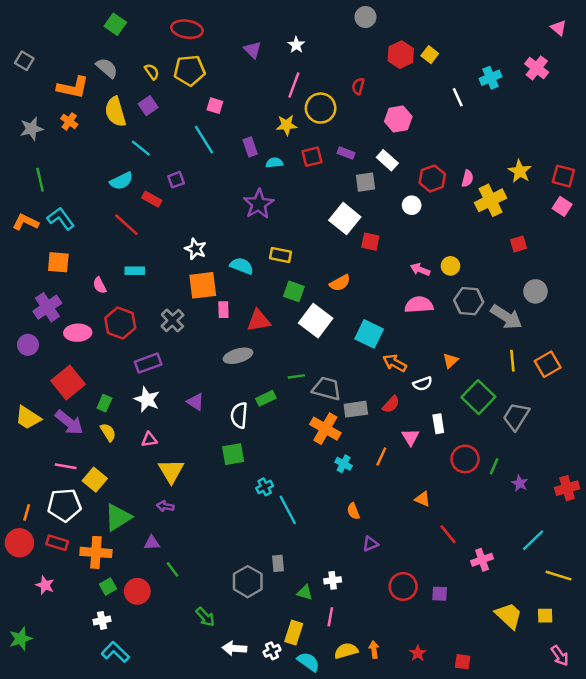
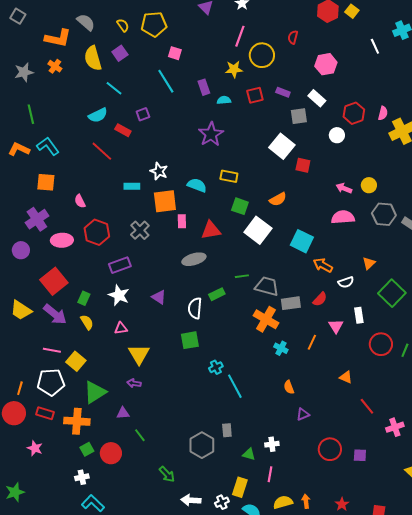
cyan rectangle: (135, 271) -> (132, 186), moved

